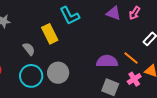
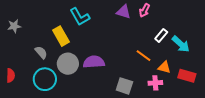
purple semicircle: (107, 61) -> (94, 62), moved
gray circle: (58, 73) -> (68, 64), moved
pink cross: (134, 79) -> (155, 83), moved, turned 32

